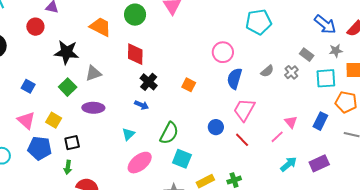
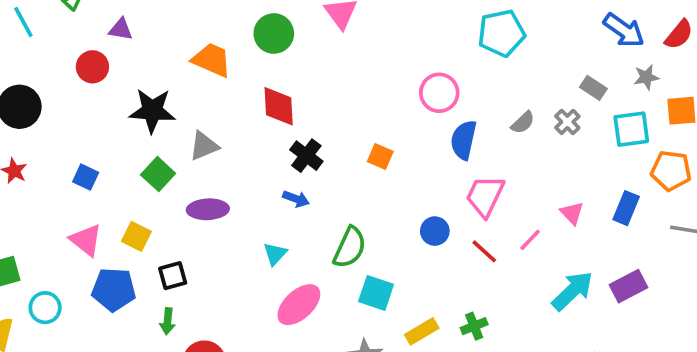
pink line: (277, 137) -> (530, 240), moved
cyan arrow: (289, 164) -> (572, 291), size x1.4

